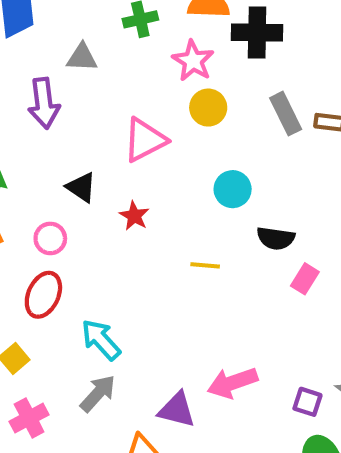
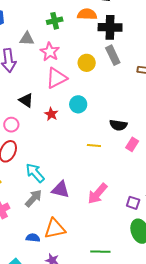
pink star: (193, 61) -> (50, 52), moved
gray rectangle: (286, 114) -> (113, 55), moved
cyan circle: (233, 189) -> (78, 104), moved
yellow line: (205, 265) -> (94, 146), moved
pink arrow: (232, 383) -> (97, 194), turned -30
purple triangle: (177, 410) -> (61, 190), moved

